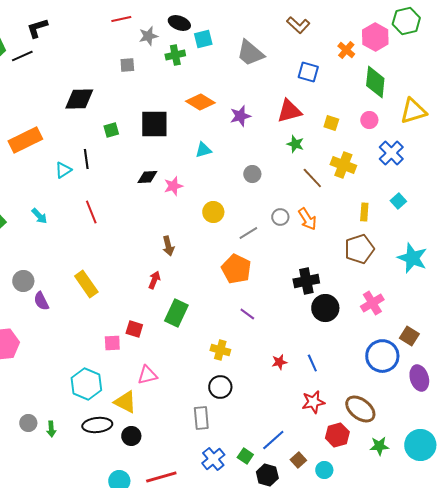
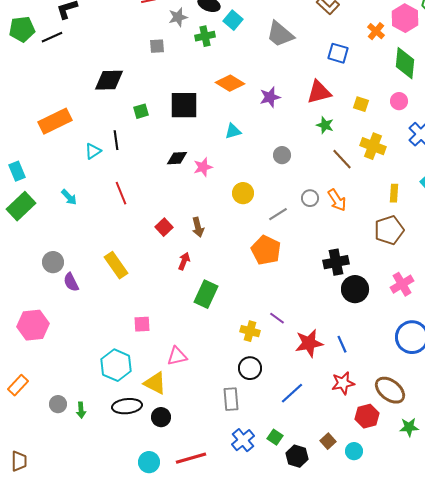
cyan square: (203, 39) -> (233, 20), turned -36
purple line: (247, 314) -> (277, 318), moved
red square: (134, 329) -> (164, 227), moved, turned 30
red star: (279, 362) -> (309, 343), size x1.8
blue line: (273, 440) -> (292, 393), moved

